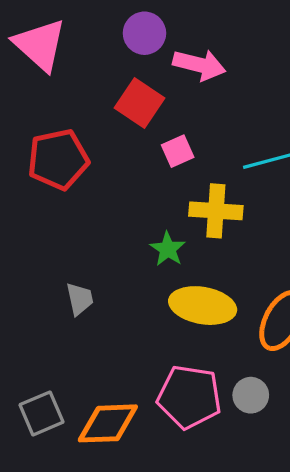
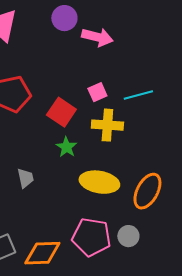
red square: (139, 103) -> (61, 112), moved
pink square: (178, 151) -> (97, 92), moved
green star: (168, 249) -> (66, 147), moved

